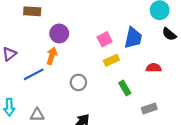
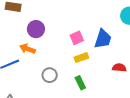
orange arrow: (52, 56) -> (27, 49), turned -91
green rectangle: (125, 88) -> (80, 83), moved

